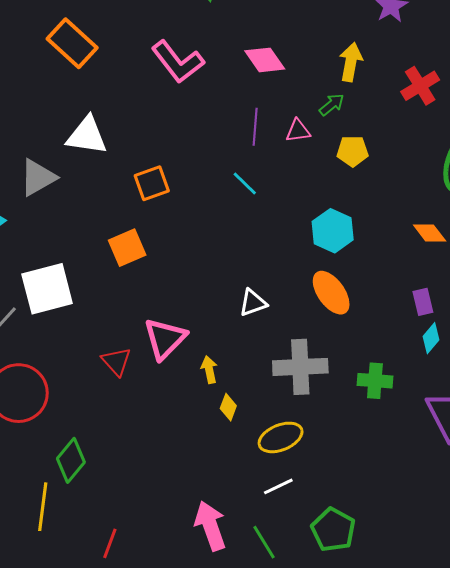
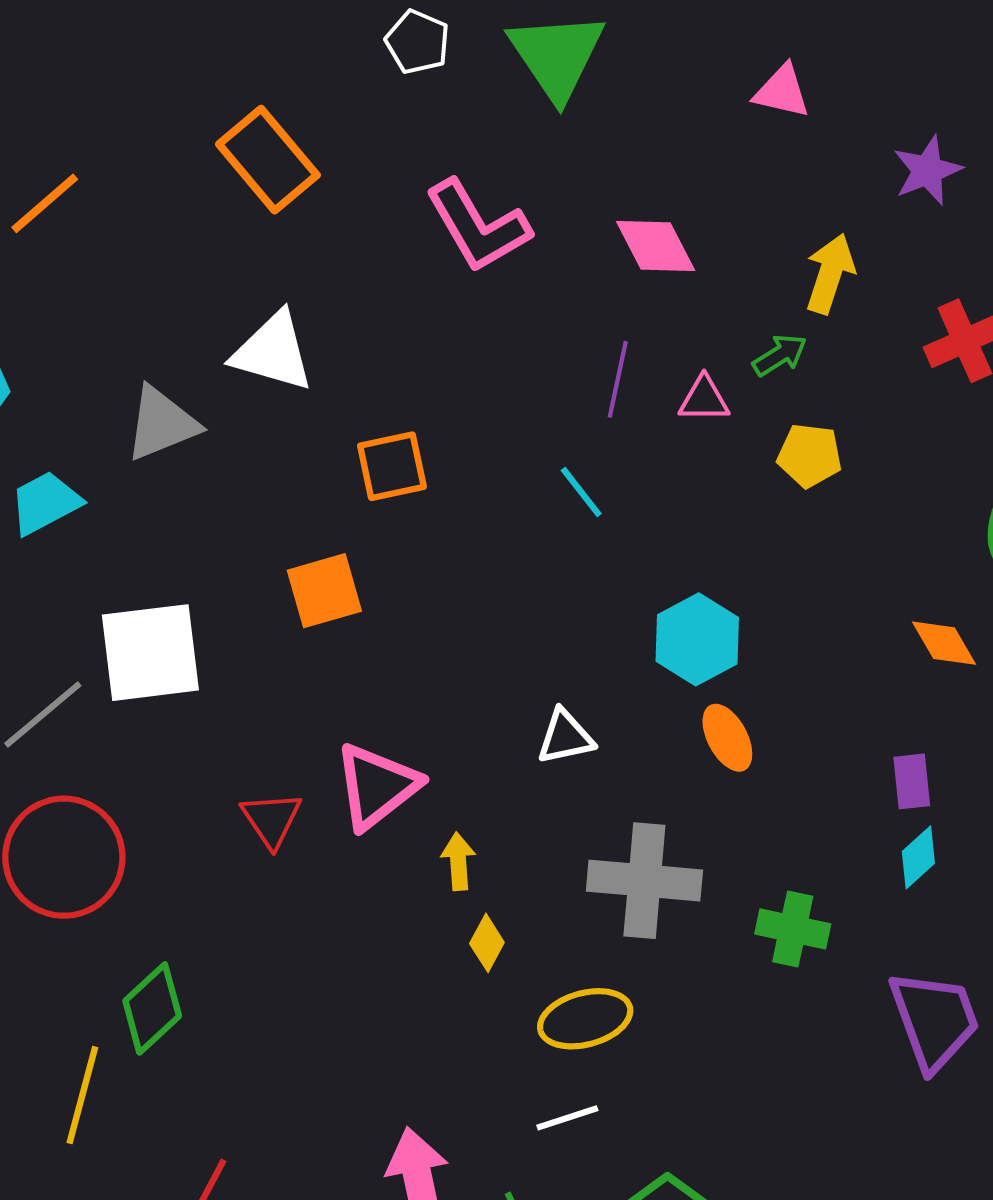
cyan hexagon: (333, 231) -> (697, 639), moved
orange ellipse: (331, 293) -> (727, 738), size x0.7

